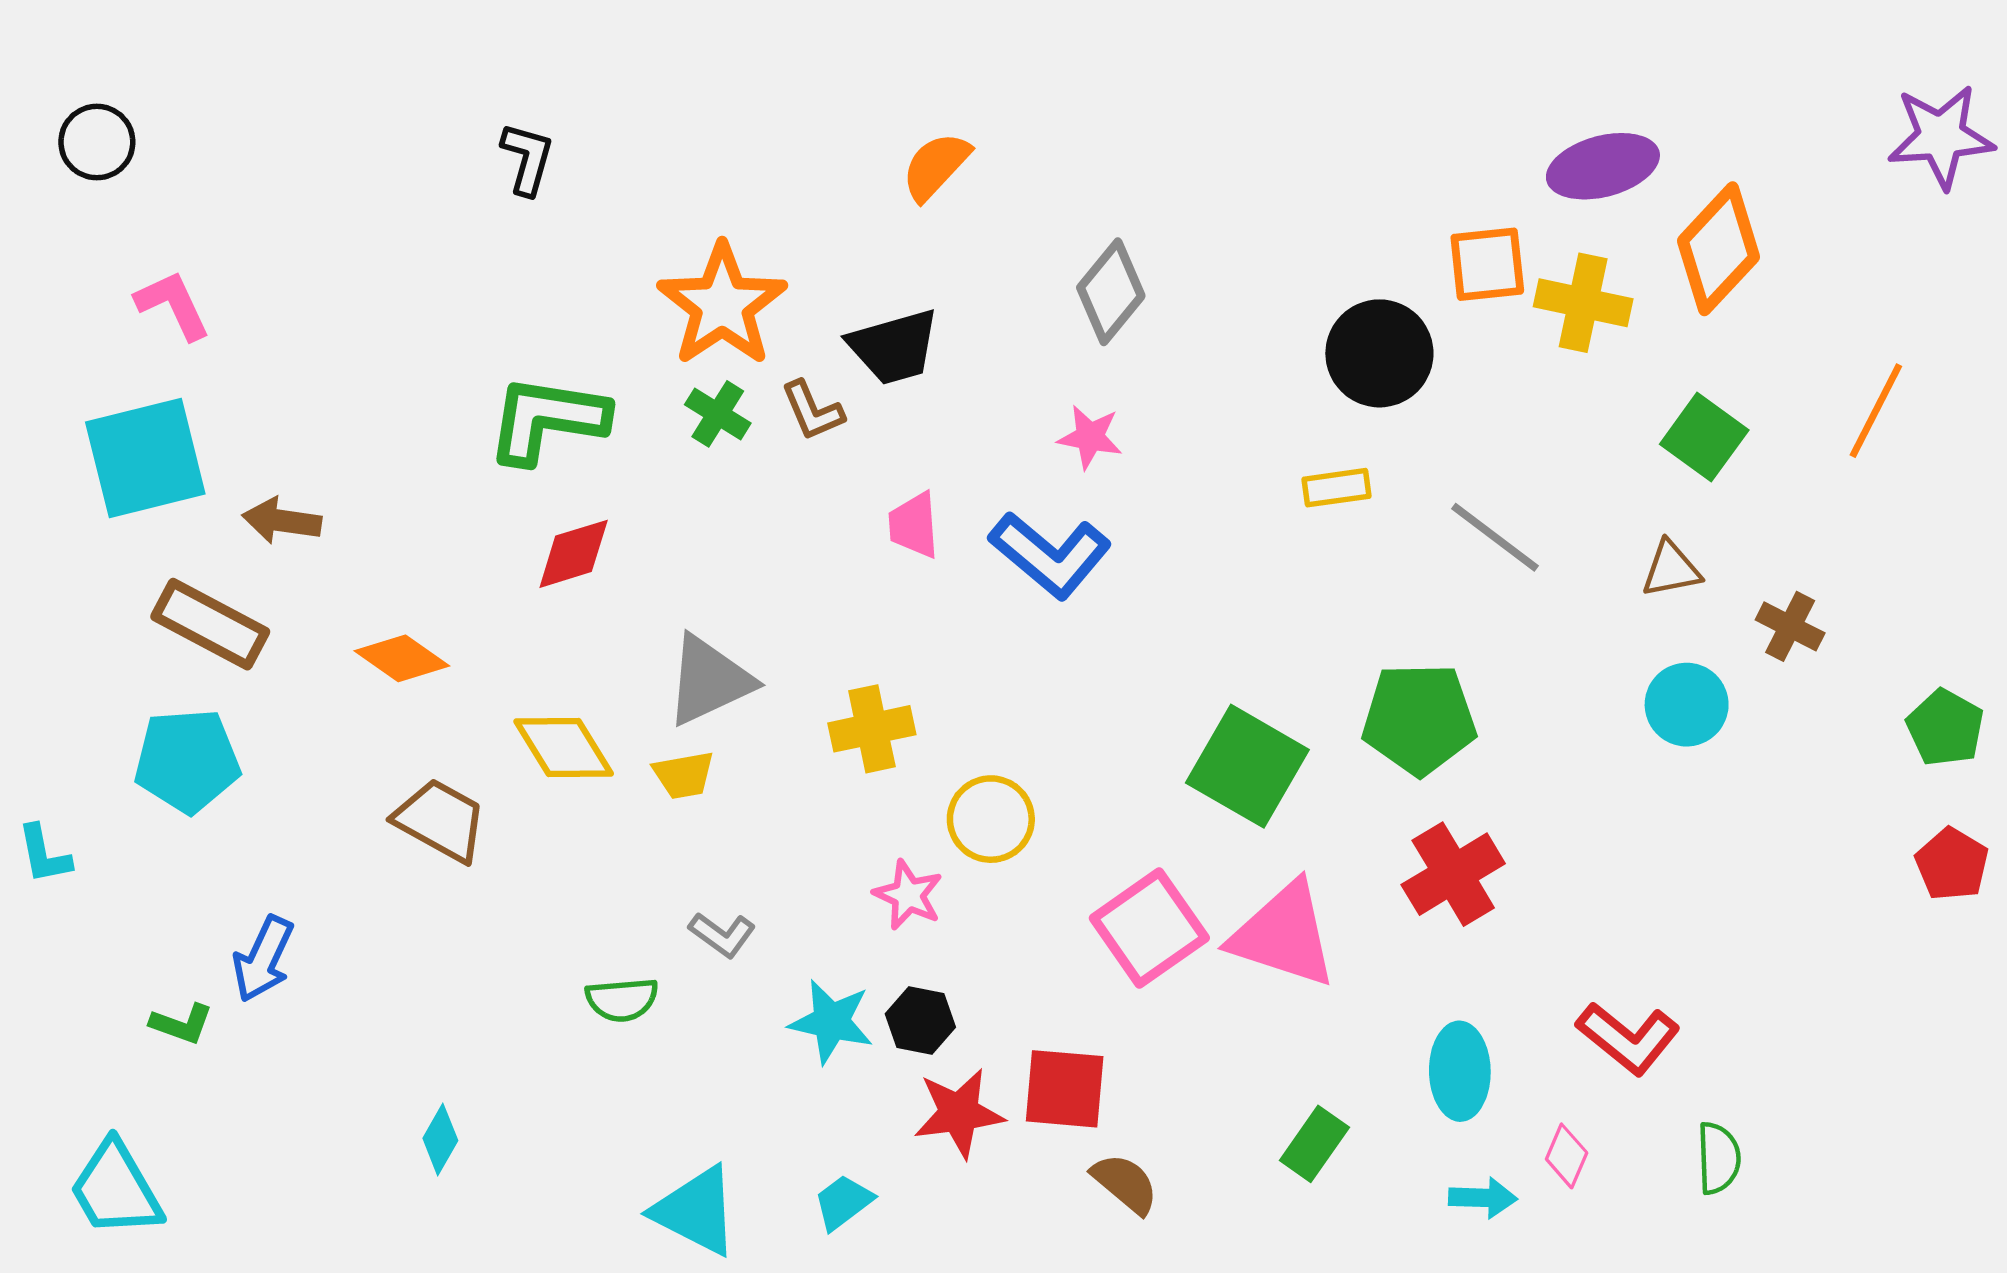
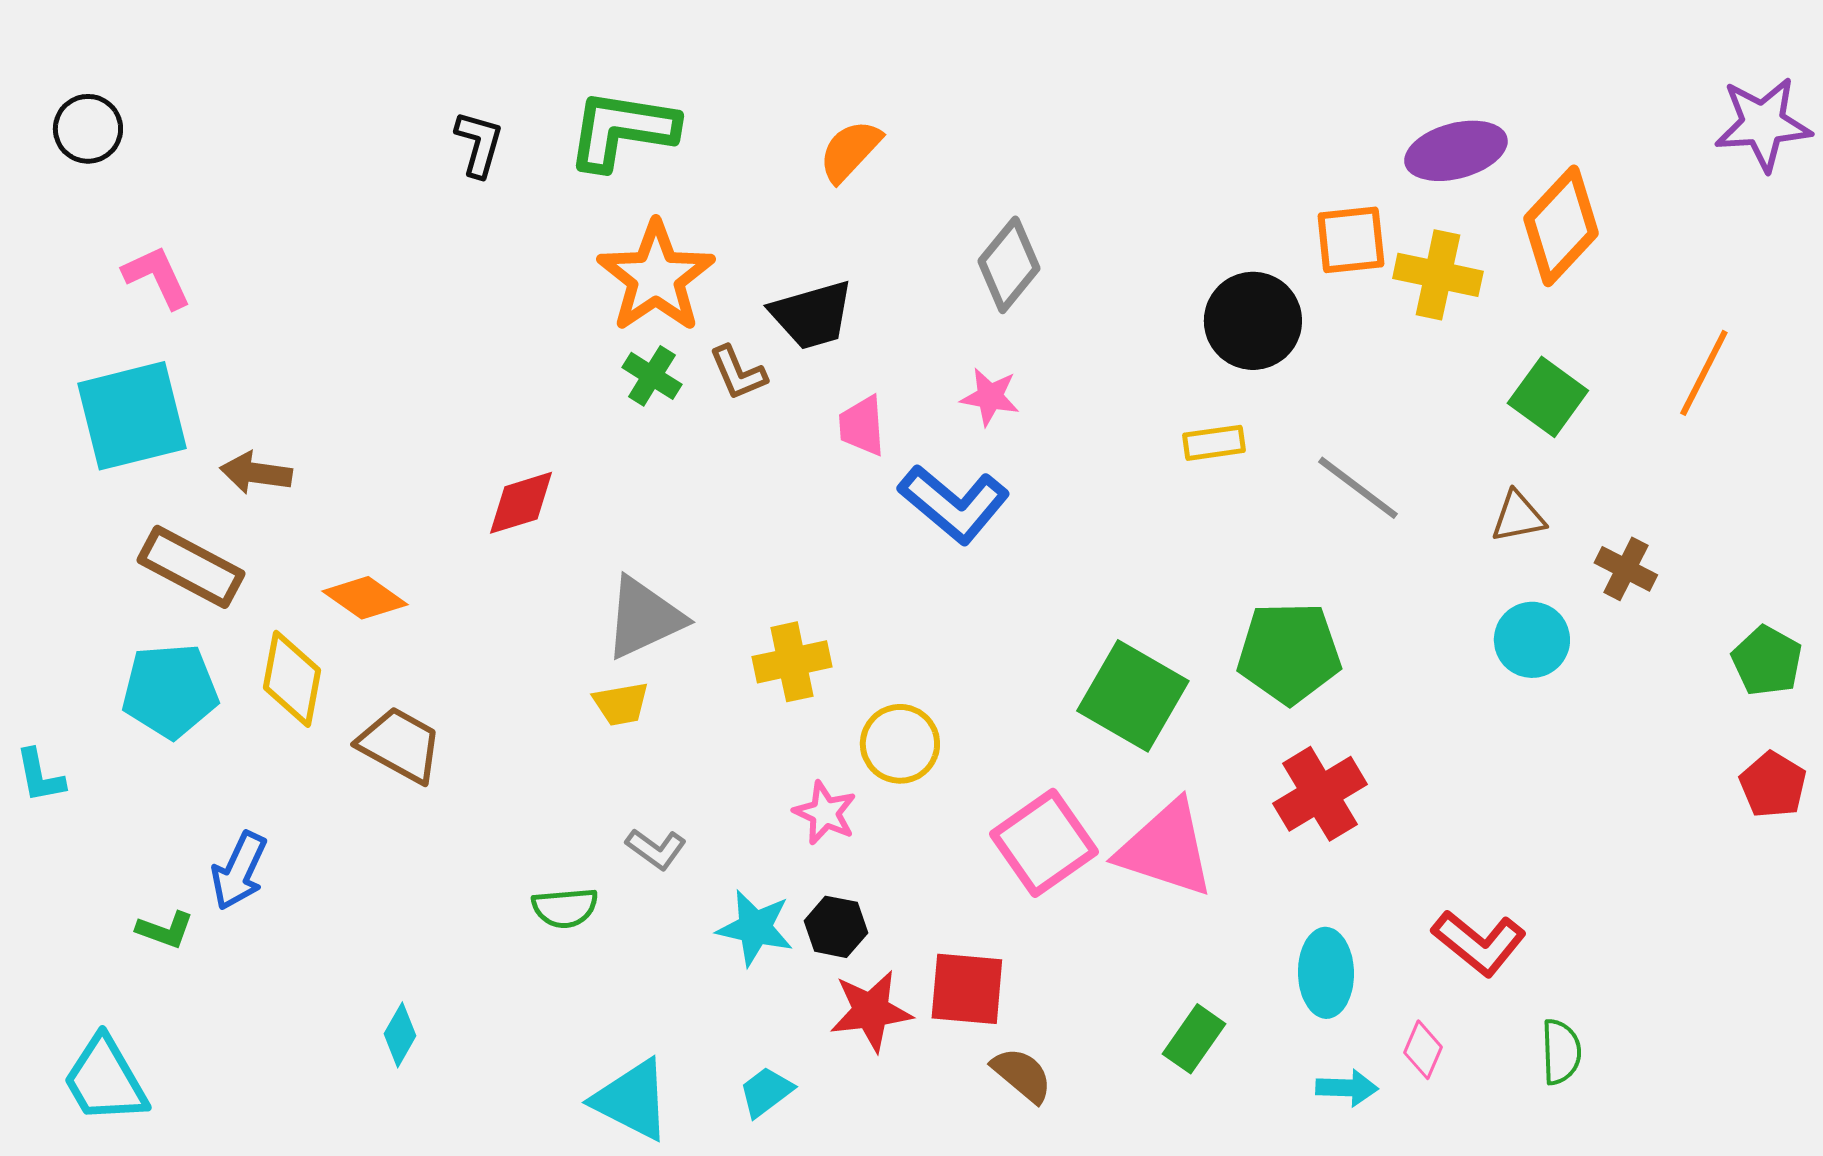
green L-shape: (547, 419) -> (622, 130), moved
pink trapezoid: (914, 525) -> (862, 426), moved
yellow diamond: (564, 748) -> (292, 679), moved, turned 42

